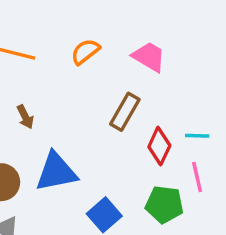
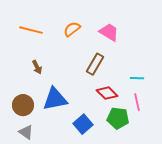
red diamond: (159, 146) -> (107, 93), moved, turned -70

